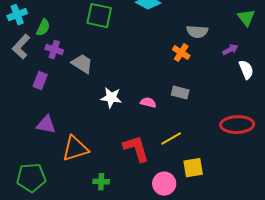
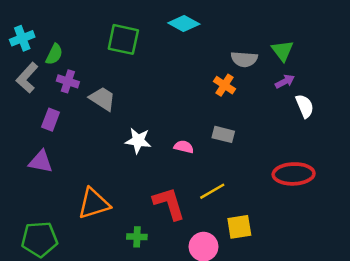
green triangle: (246, 18) -> (282, 51), moved
purple triangle: (46, 125) -> (41, 162), moved
green cross: (101, 182) -> (137, 237), moved

